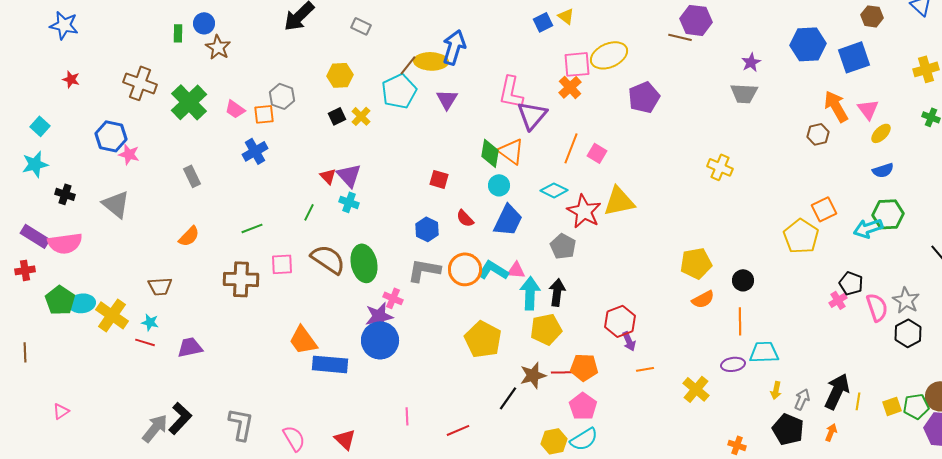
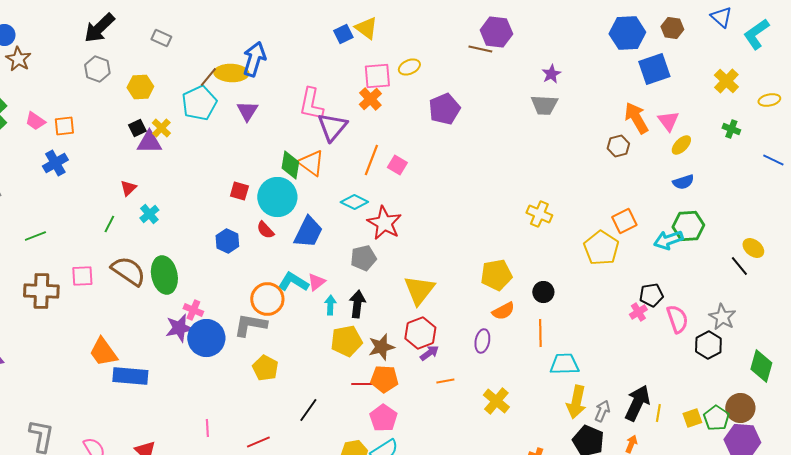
yellow triangle: (566, 16) -> (366, 28), size x1.4
blue hexagon: (808, 44) -> (627, 33), moved
yellow ellipse: (609, 55) -> (409, 67), size x0.6
yellow cross: (926, 69) -> (726, 81), turned -30
gray hexagon: (282, 96) -> (97, 69), moved
yellow cross: (720, 167) -> (539, 214), moved
purple triangle: (349, 175) -> (149, 142), moved, turned -48
red triangle: (328, 176) -> (128, 188), turned 30
cyan circle: (499, 185) -> (277, 197), moved, size x1.8
yellow triangle: (619, 201) -> (419, 290), moved, turned -40
cyan cross: (349, 202) -> (149, 214), turned 30
green line: (252, 228) -> (35, 236), moved
gray pentagon: (563, 246) -> (363, 258), turned 30
orange circle: (465, 269) -> (267, 299), moved
gray L-shape: (424, 270) -> (250, 325), moved
pink triangle: (516, 270) -> (316, 282), turned -42
black pentagon: (851, 283) -> (651, 295), turned -30
cyan arrow: (530, 293) -> (330, 305), size x0.6
gray star: (906, 300) -> (722, 317), moved
yellow pentagon: (483, 339) -> (265, 368), moved, size x0.7
blue circle: (380, 340) -> (206, 338), moved
purple arrow: (629, 341) -> (429, 353), turned -102
purple ellipse: (733, 364) -> (482, 341), moved, turned -70
brown star: (533, 375) -> (381, 347), moved
yellow arrow: (776, 390) -> (576, 402), size x1.8
green pentagon: (916, 406) -> (716, 418), turned -30

